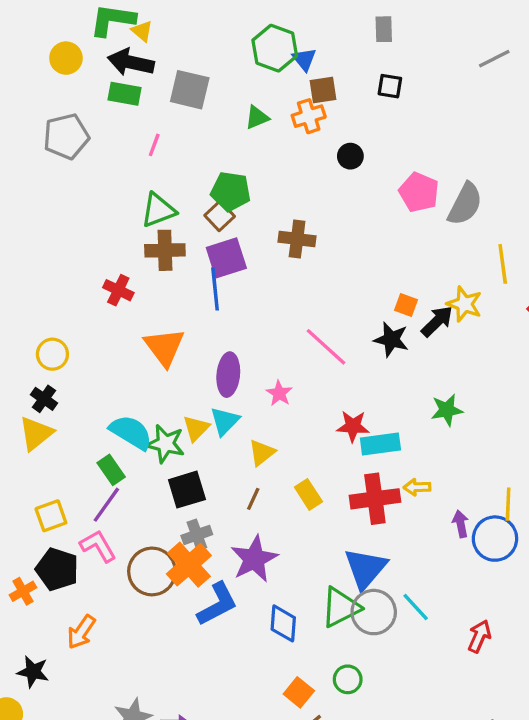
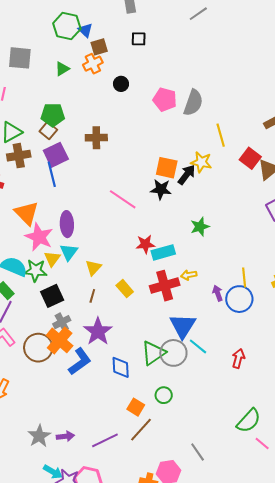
orange square: (406, 305) -> (167, 168), size x1.6
pink star: (279, 393) -> (39, 237), moved, size x1.8
blue triangle: (365, 568) -> (183, 326), moved

